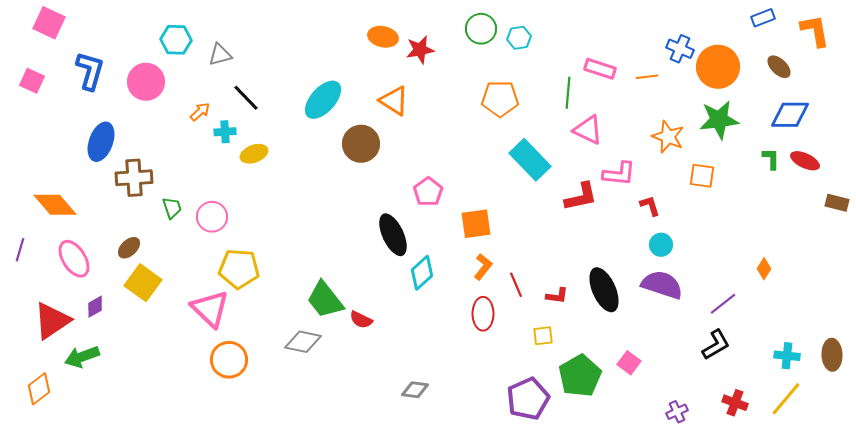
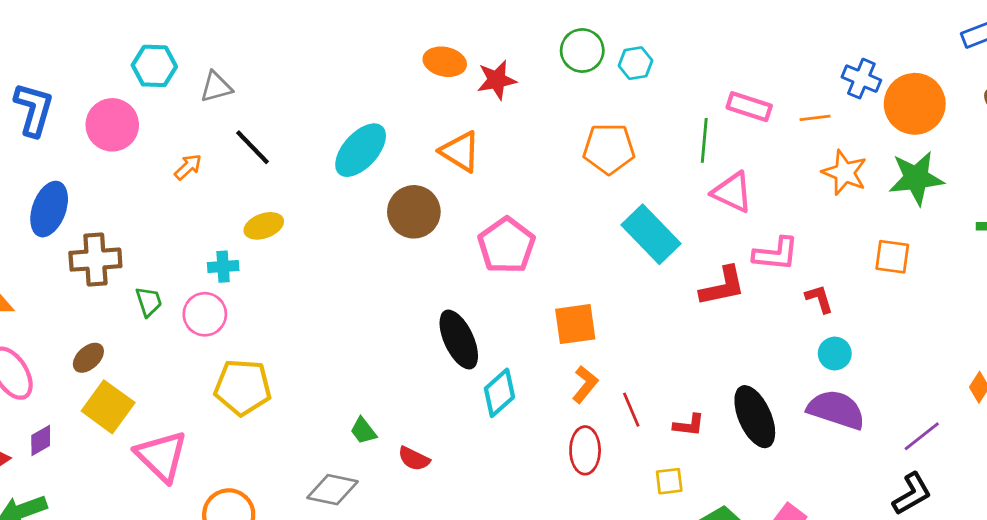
cyan cross: (225, 132) -> (223, 267), moved
orange star: (668, 137) -> (845, 173), moved
pink pentagon: (428, 192) -> (506, 246), moved, size x1.4
green trapezoid: (325, 300) -> (363, 431), size x0.5
pink triangle: (210, 309) -> (161, 456), moved

